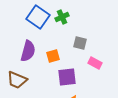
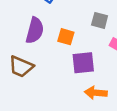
orange square: (53, 56) -> (66, 37), turned 32

